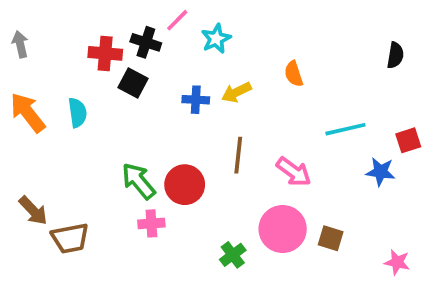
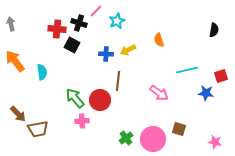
cyan semicircle: (77, 113) -> (42, 72), moved
brown line: (238, 155) -> (118, 81), moved
pink circle: (283, 229) -> (153, 139), moved

